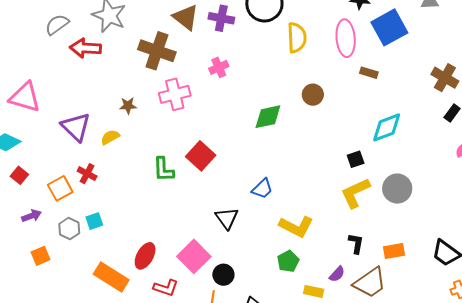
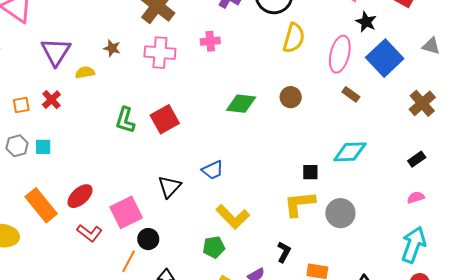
blue square: (389, 27) -> (385, 58), turned -33
brown cross: (445, 78) -> (422, 103), moved
orange square: (60, 188) -> (21, 105), size x0.7

